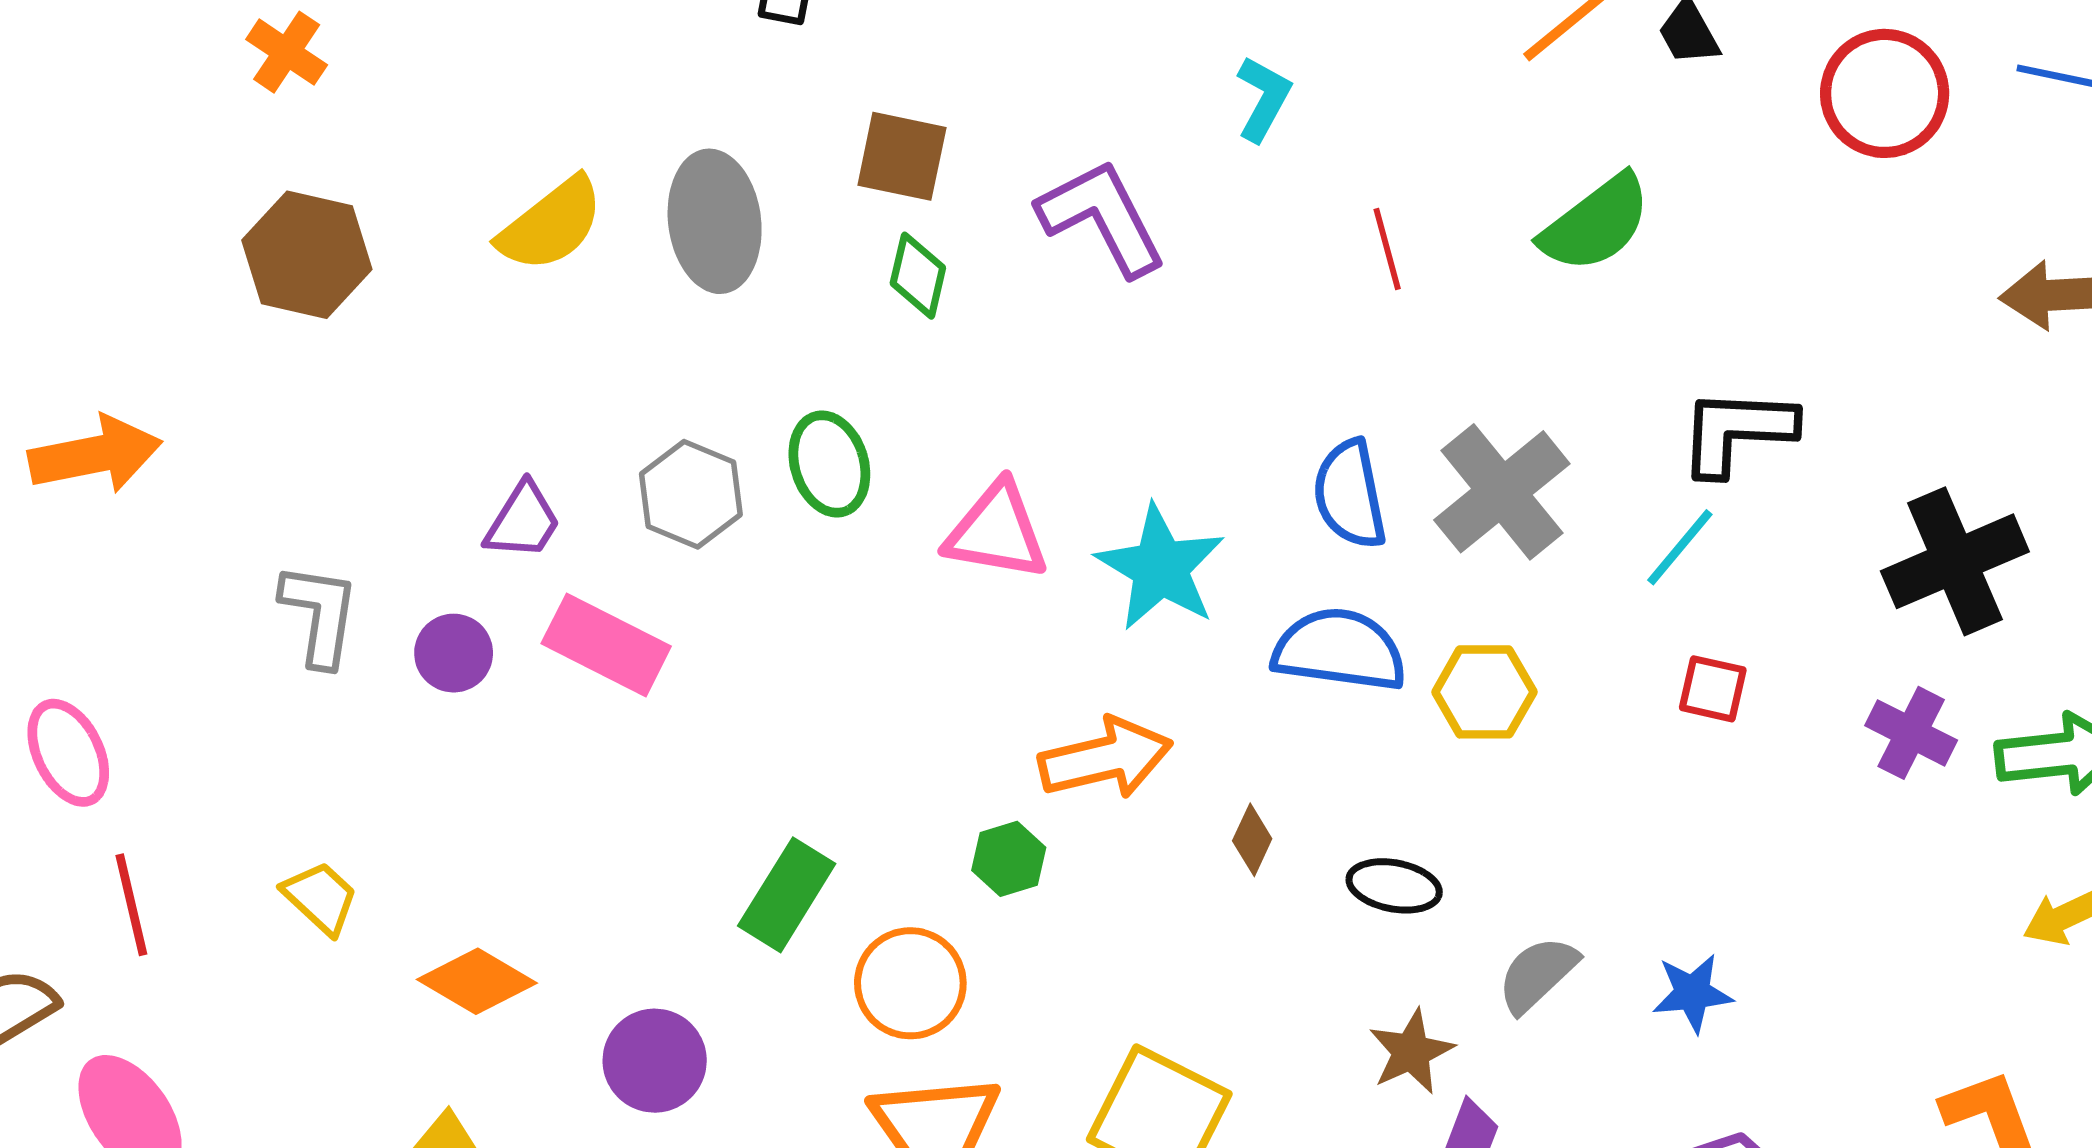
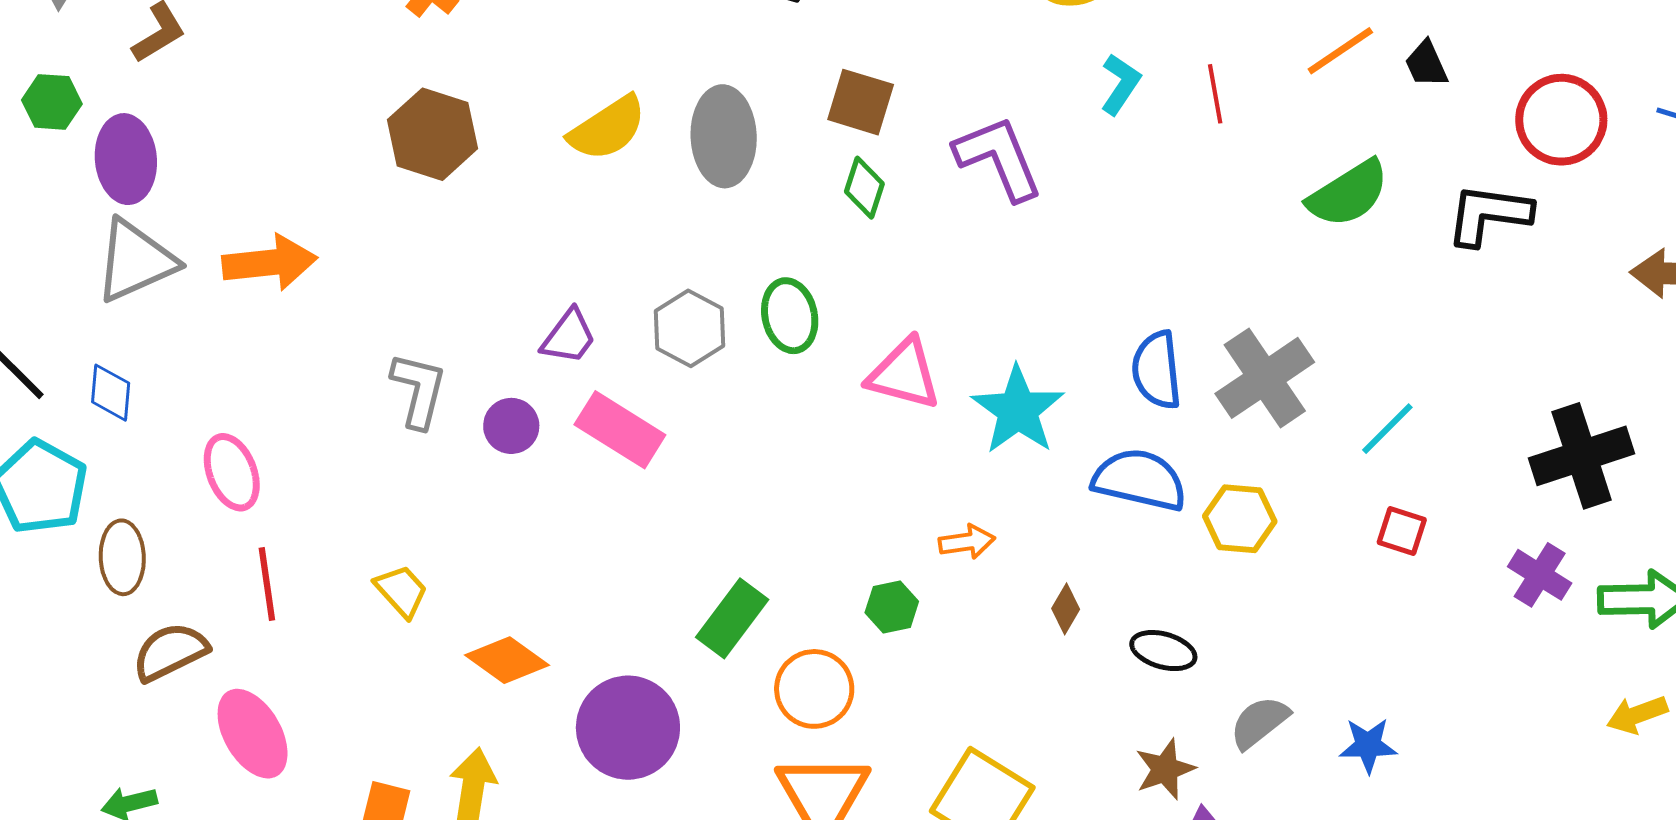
red line: (1387, 249) -> (1215, 94), moved
black L-shape: (1737, 431) -> (1489, 215), moved
orange arrow: (1106, 758) -> (967, 542), size x0.6
purple circle: (655, 1061) -> (628, 728), size x1.4

